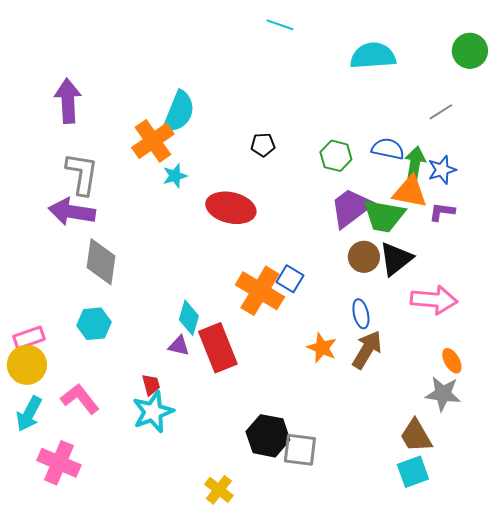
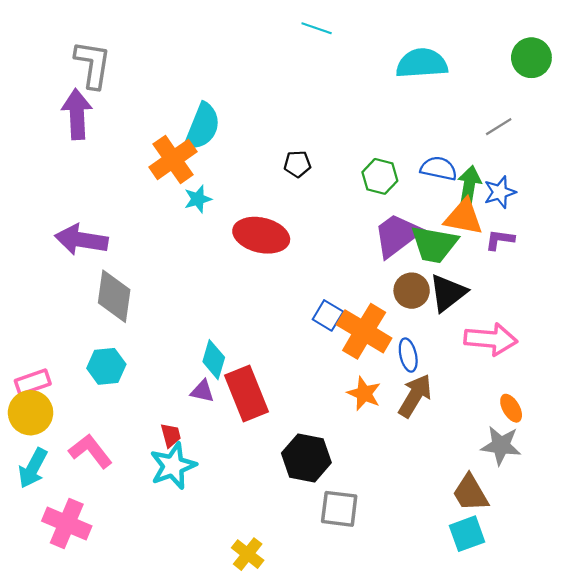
gray L-shape: (82, 174) -> (93, 64), moved
orange cross: (260, 291) -> (364, 331), moved
black hexagon: (268, 436) -> (306, 458), moved

